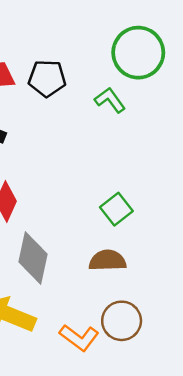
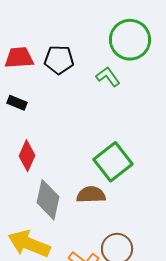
green square: (116, 209) -> (113, 162), size x1.5
brown semicircle: (107, 261) -> (91, 195), moved

